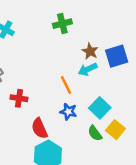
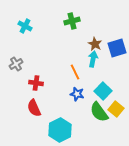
cyan arrow: (88, 69) -> (93, 59), turned 126
red semicircle: (39, 128) -> (34, 108), moved
green semicircle: (95, 133) -> (99, 112), size x1.5

